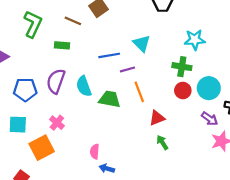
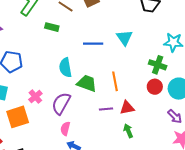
purple line: (127, 69) -> (106, 109), moved
purple semicircle: (56, 81) -> (61, 103), moved

